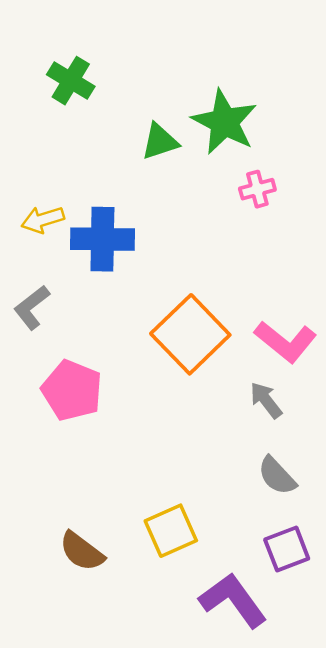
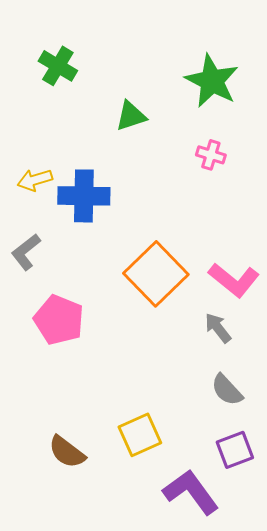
green star: (224, 122) -> (212, 81), moved
pink cross: (257, 189) -> (211, 155), turned 32

